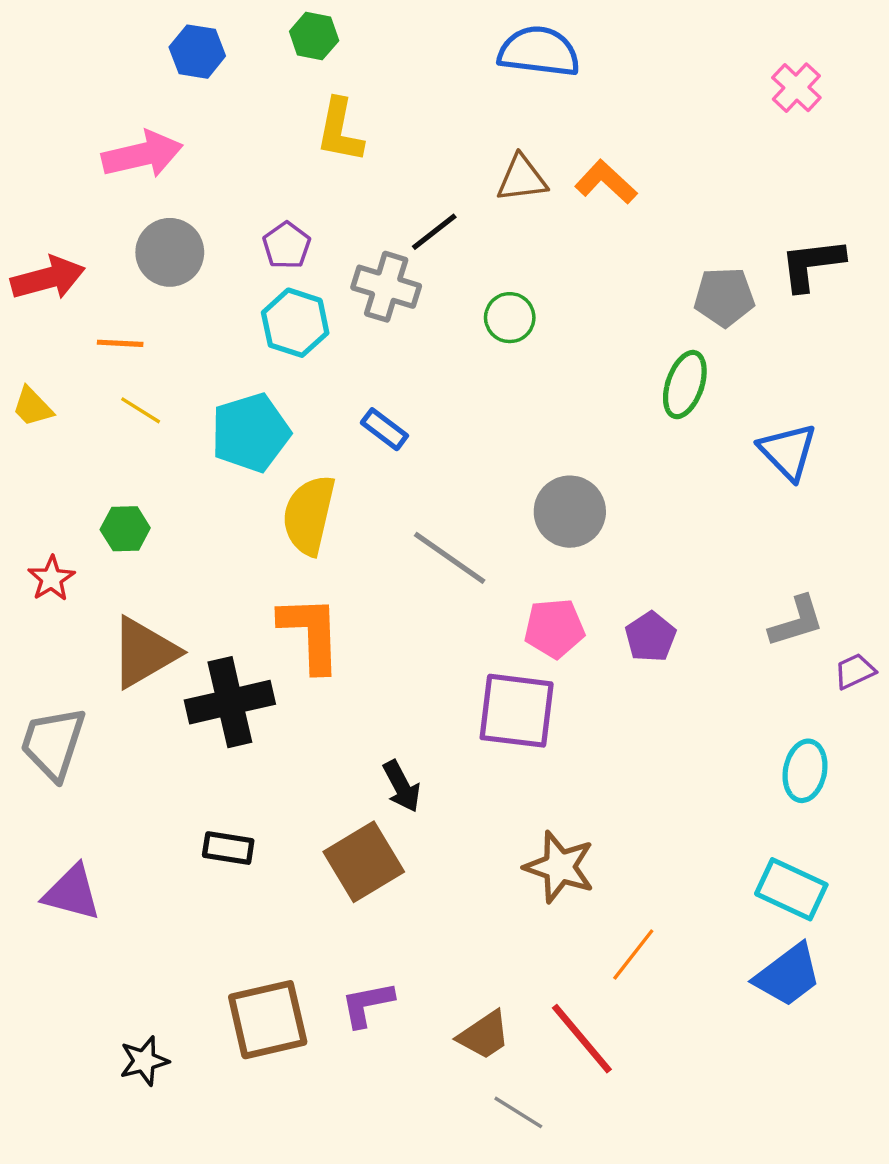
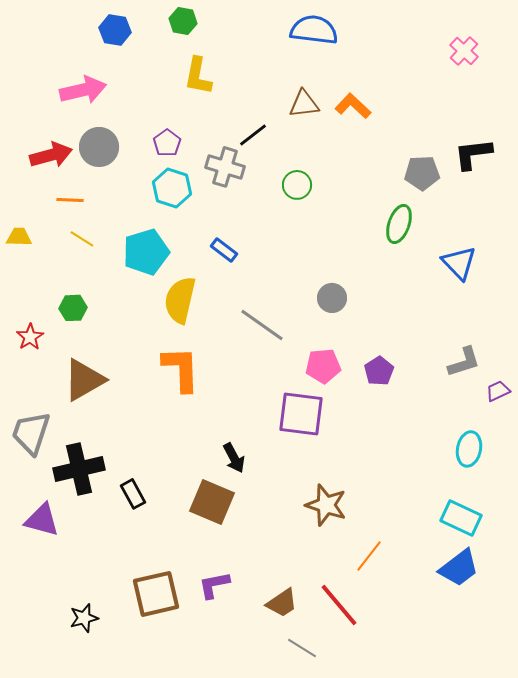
red arrow: (48, 278) -> (51, 155), moved
yellow trapezoid: (32, 407) -> (19, 237), turned 136
gray circle: (570, 512) -> (332, 298), size x0.7
black cross: (230, 702) -> (79, 469), moved
black rectangle: (228, 848) -> (133, 494), turned 52
brown square: (364, 862) -> (212, 502), turned -36

